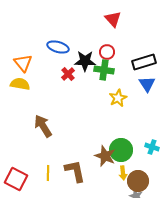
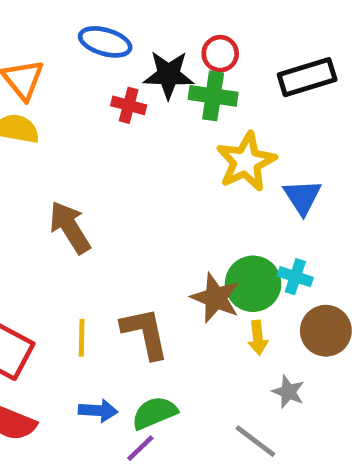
red cross: (68, 74) -> (129, 105), turned -32
blue triangle: (147, 84) -> (302, 197), moved
yellow star: (118, 98) -> (246, 162), size x1.4
cyan cross: (152, 147) -> (295, 277), moved
brown circle: (138, 181) -> (326, 331), moved

